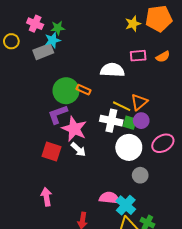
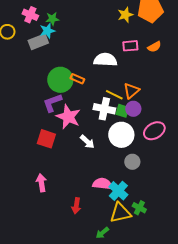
white arrow: (78, 149) -> (87, 142), moved

